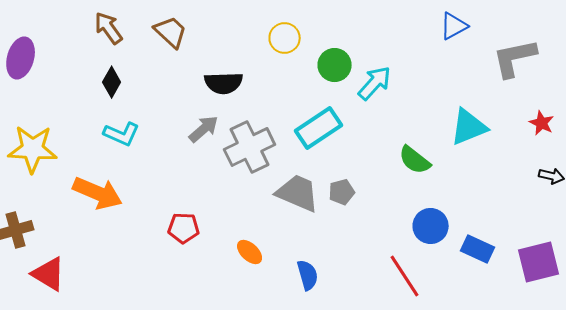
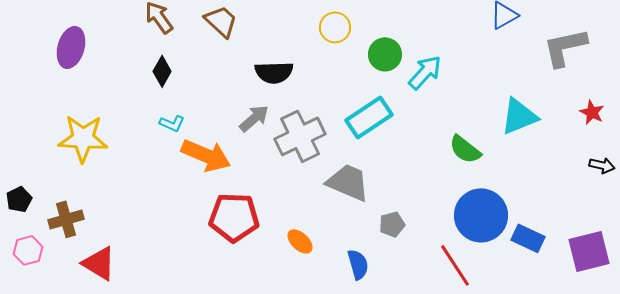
cyan L-shape: (122, 134) -> (172, 123), size x0.7
gray pentagon: (342, 192) -> (392, 224), moved
orange arrow: (98, 193) -> (206, 155), moved
blue circle: (431, 226) -> (481, 215), size x1.5
red pentagon: (184, 228) -> (234, 217), size x1.6

